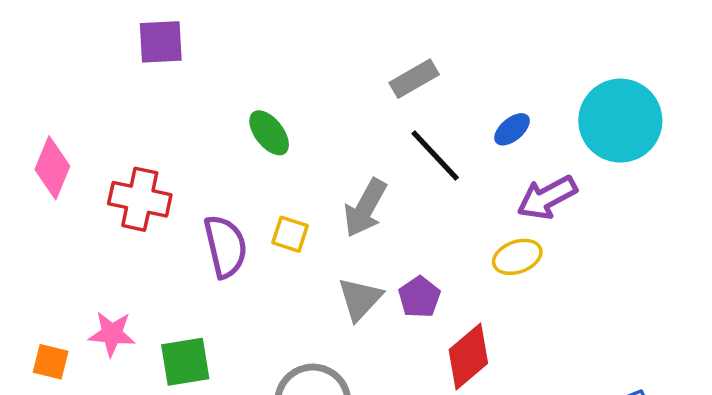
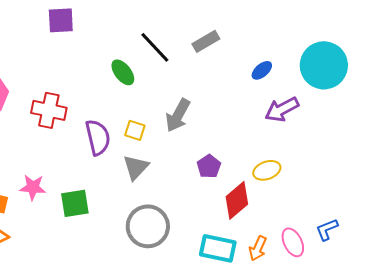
black line: (435, 156) -> (155, 47), moved
yellow ellipse: (517, 257) -> (267, 170), moved
gray triangle: (360, 299) -> (136, 167), moved

